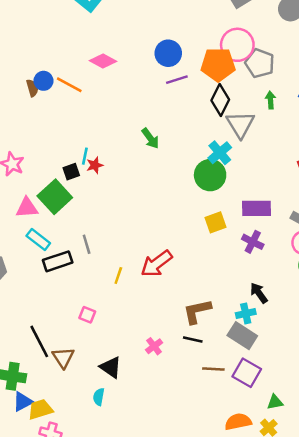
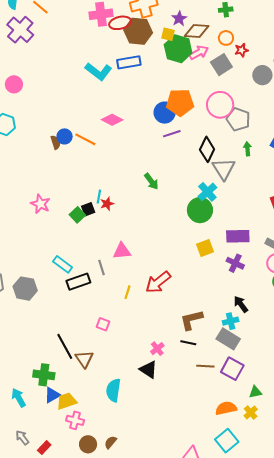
orange pentagon: (218, 65) -> (180, 102), moved
green square: (55, 197) -> (77, 215), moved, size x0.6
pink triangle: (27, 208) -> (122, 251), moved
black triangle: (111, 367) -> (148, 370), moved
cyan semicircle: (99, 397) -> (113, 390), size x1.6

